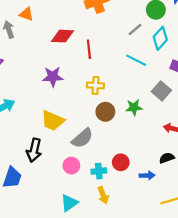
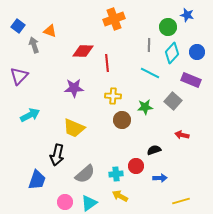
gray line: (135, 30) -> (149, 45), turned -48
green star: (134, 107) -> (145, 107), moved
gray semicircle: (82, 138) -> (85, 174), moved
black semicircle: (167, 158) -> (154, 150), moved
pink circle: (71, 166) -> (65, 202), moved
yellow arrow: (103, 195) -> (120, 196), turned 140

